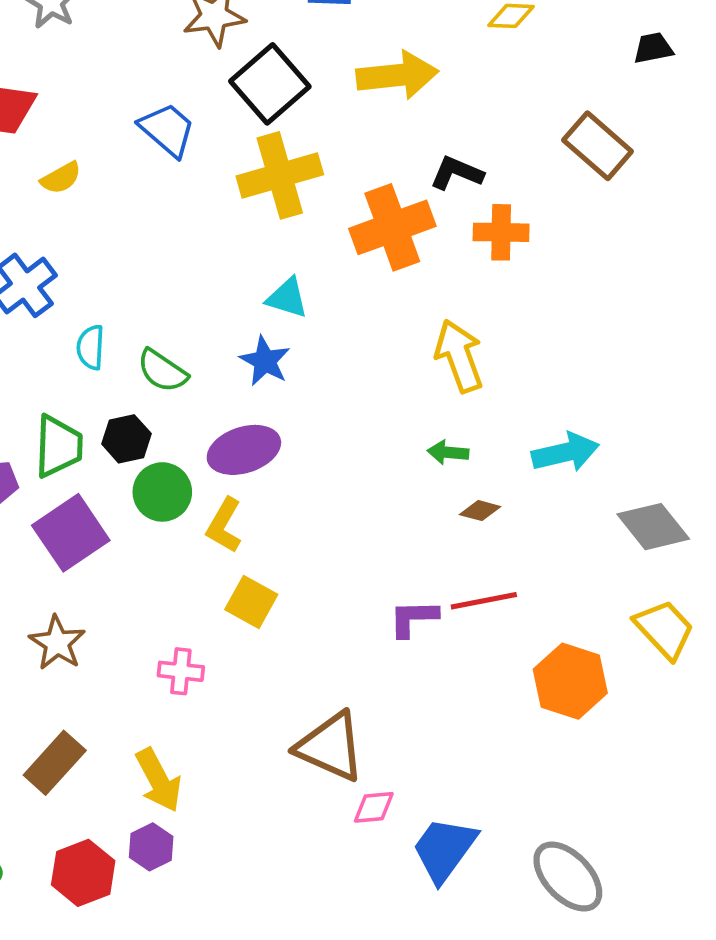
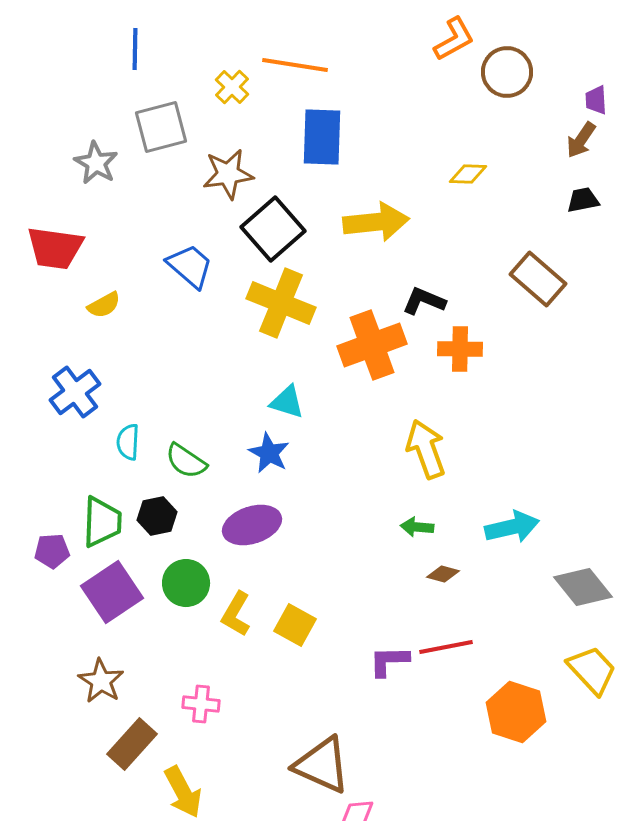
yellow cross: (280, 175) -> (281, 303), turned 38
green circle: (162, 492) -> (186, 583), moved
yellow L-shape: (224, 525) -> (236, 614), moved
yellow square: (251, 602) -> (295, 625), moved
brown rectangle: (55, 763) -> (132, 744), moved

